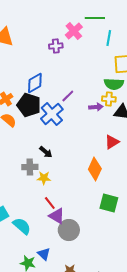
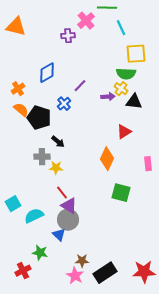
cyan line: (109, 38) -> (121, 28), turned -35
yellow cross: (109, 99) -> (121, 89), turned 32
black pentagon: (29, 105) -> (39, 118), moved
blue cross: (52, 114) -> (64, 104), size x0.6
cyan semicircle: (22, 226) -> (34, 216), turned -66
gray circle: (69, 230) -> (68, 220), moved
blue triangle: (44, 254) -> (59, 235), moved

